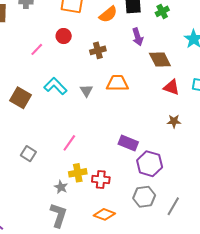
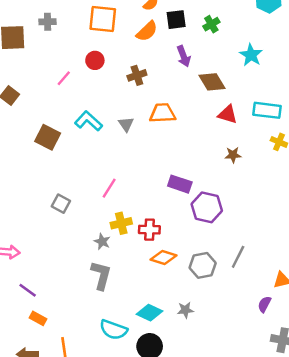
gray hexagon: (144, 197) -> (203, 265), moved
orange diamond: (104, 214) -> (164, 257), moved

